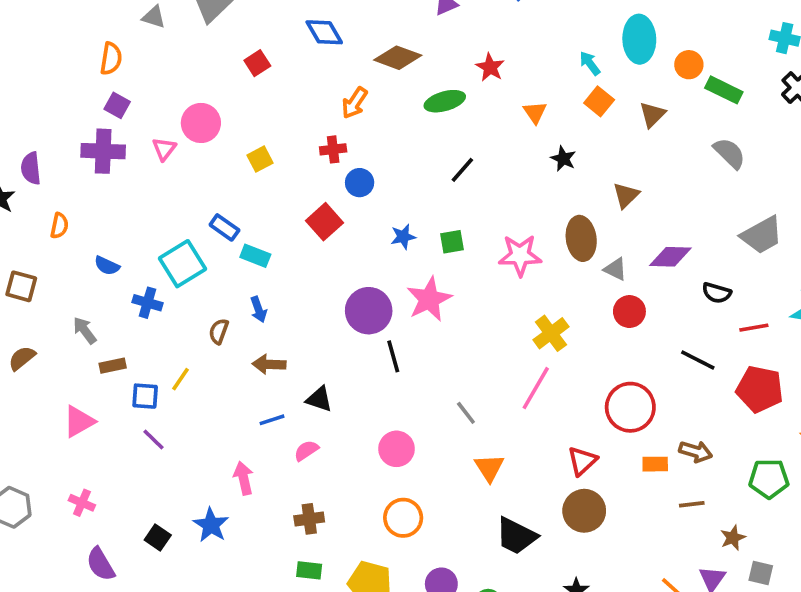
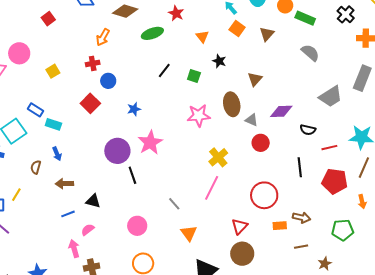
green square: (452, 242) -> (194, 76), moved, turned 32
black line: (698, 360) -> (300, 167), turned 60
pink arrow: (243, 478) -> (74, 249), moved

